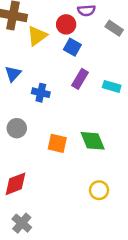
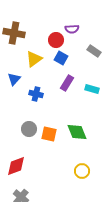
gray rectangle: (114, 28) -> (94, 51), moved
yellow triangle: (37, 36) -> (34, 59), moved
gray circle: (17, 128) -> (29, 129), moved

